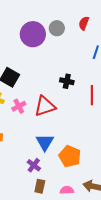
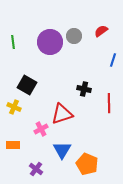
red semicircle: (84, 23) -> (101, 31), turned 32
pink cross: (19, 106) -> (41, 129), moved
purple cross: (34, 165) -> (36, 169), moved

